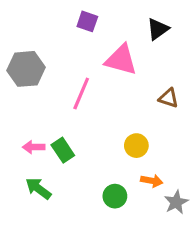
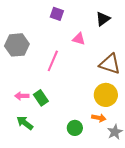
pink triangle: (121, 60) -> (79, 39), size x0.6
brown triangle: (169, 98) -> (110, 64), size x1.6
yellow circle: (136, 146) -> (106, 95), moved, size x1.5

